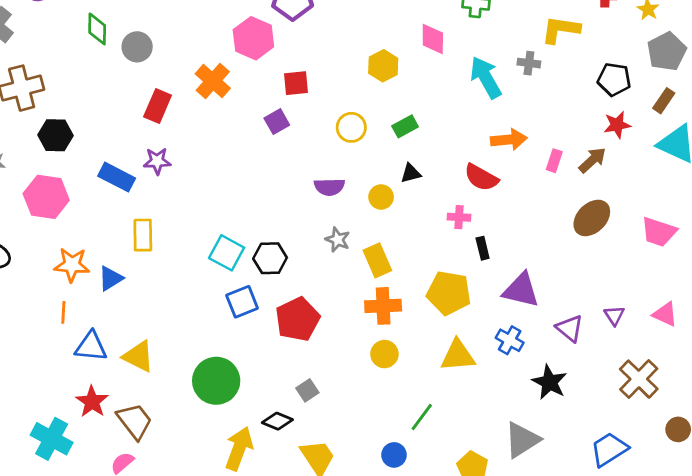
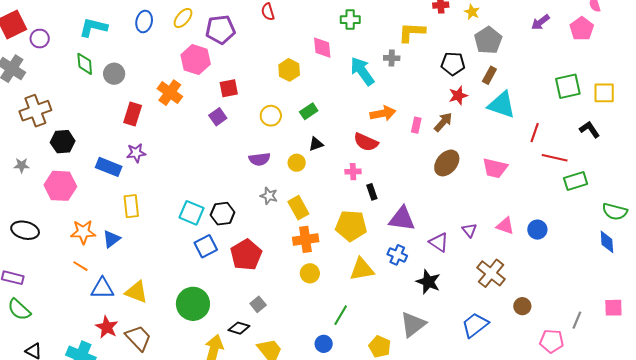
orange line: (63, 312) -> (80, 266), turned -56

